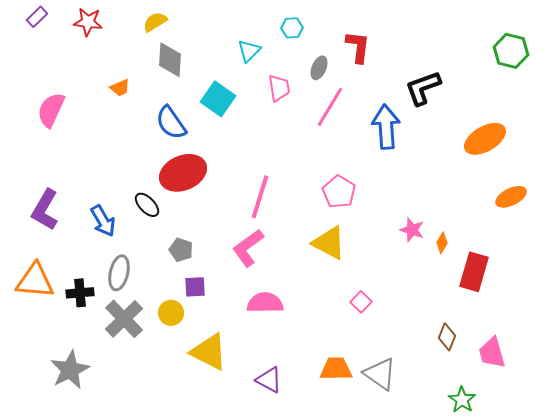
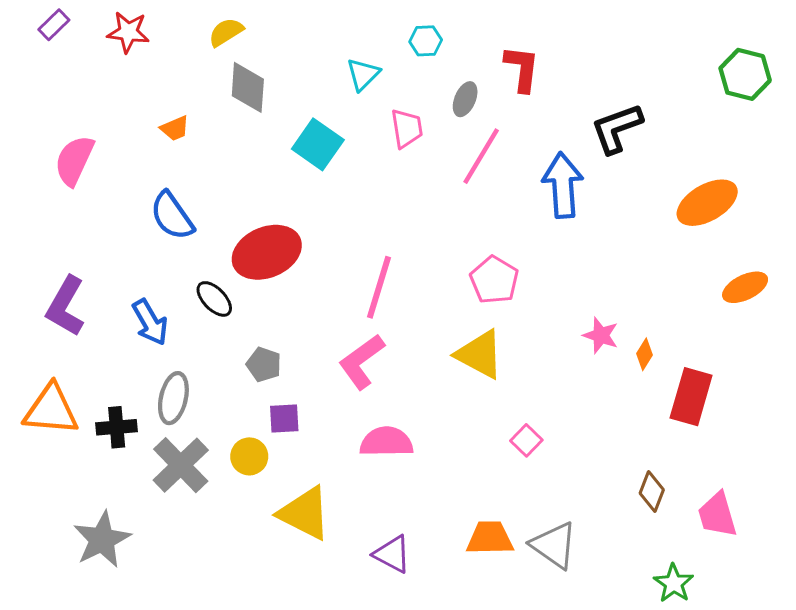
blue semicircle: (171, 123) -> (172, 216), moved

